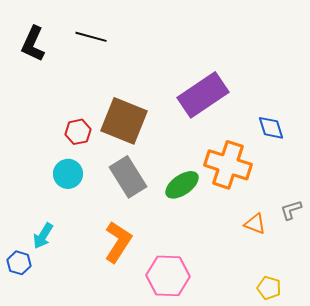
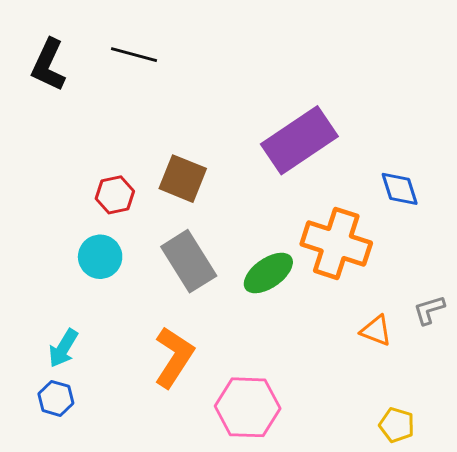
brown square: (124, 121) -> (183, 179), size x0.7
blue hexagon: (19, 263) -> (56, 398), moved

